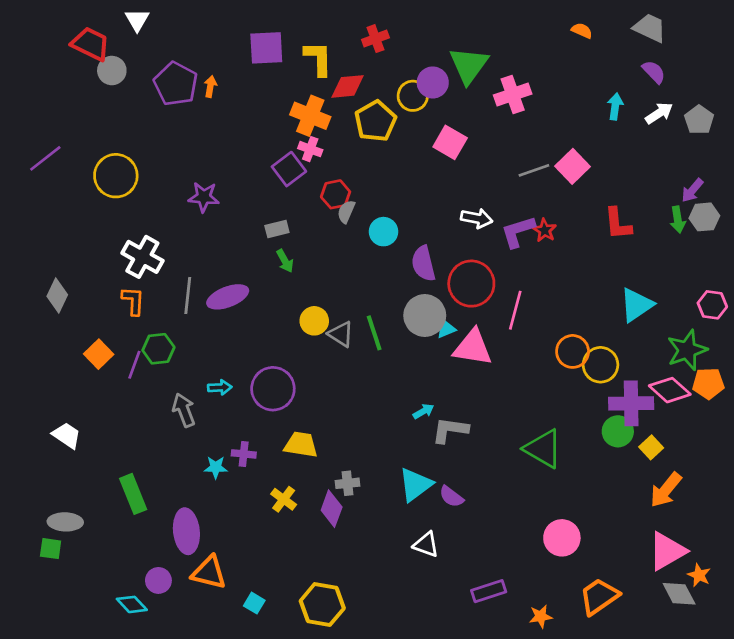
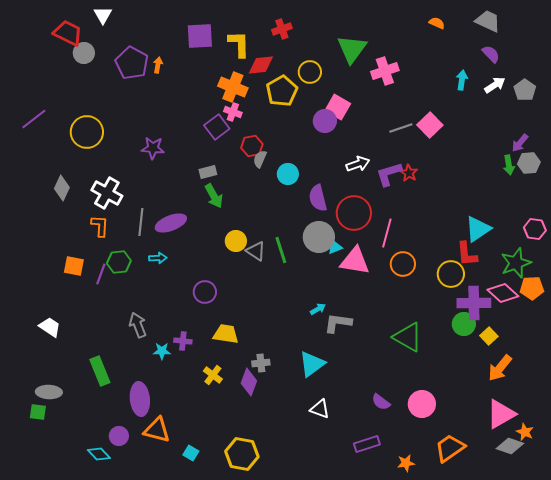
purple circle: (433, 82) -> (325, 121), moved
white arrow: (477, 218) -> (358, 164), turned -30
red L-shape: (618, 224) -> (467, 254), moved
green arrow: (285, 261) -> (214, 196), size x1.4
gray diamond: (57, 296) -> (62, 188), moved
orange circle: (573, 351) -> (403, 264), moved
orange square: (99, 354) -> (74, 266), turned -35
cyan arrow: (220, 387) -> (158, 258), moved
purple circle: (273, 389) -> (205, 292), size x0.7
gray arrow: (184, 410) -> (138, 325), moved
purple semicircle: (451, 497) -> (381, 402), moved
gray diamond: (679, 594) -> (510, 446), turned -44

